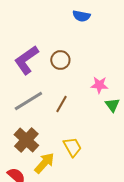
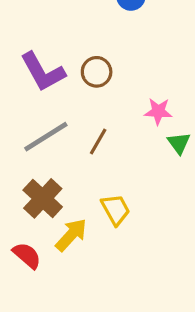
purple L-shape: (26, 60) -> (43, 72), turned -84

